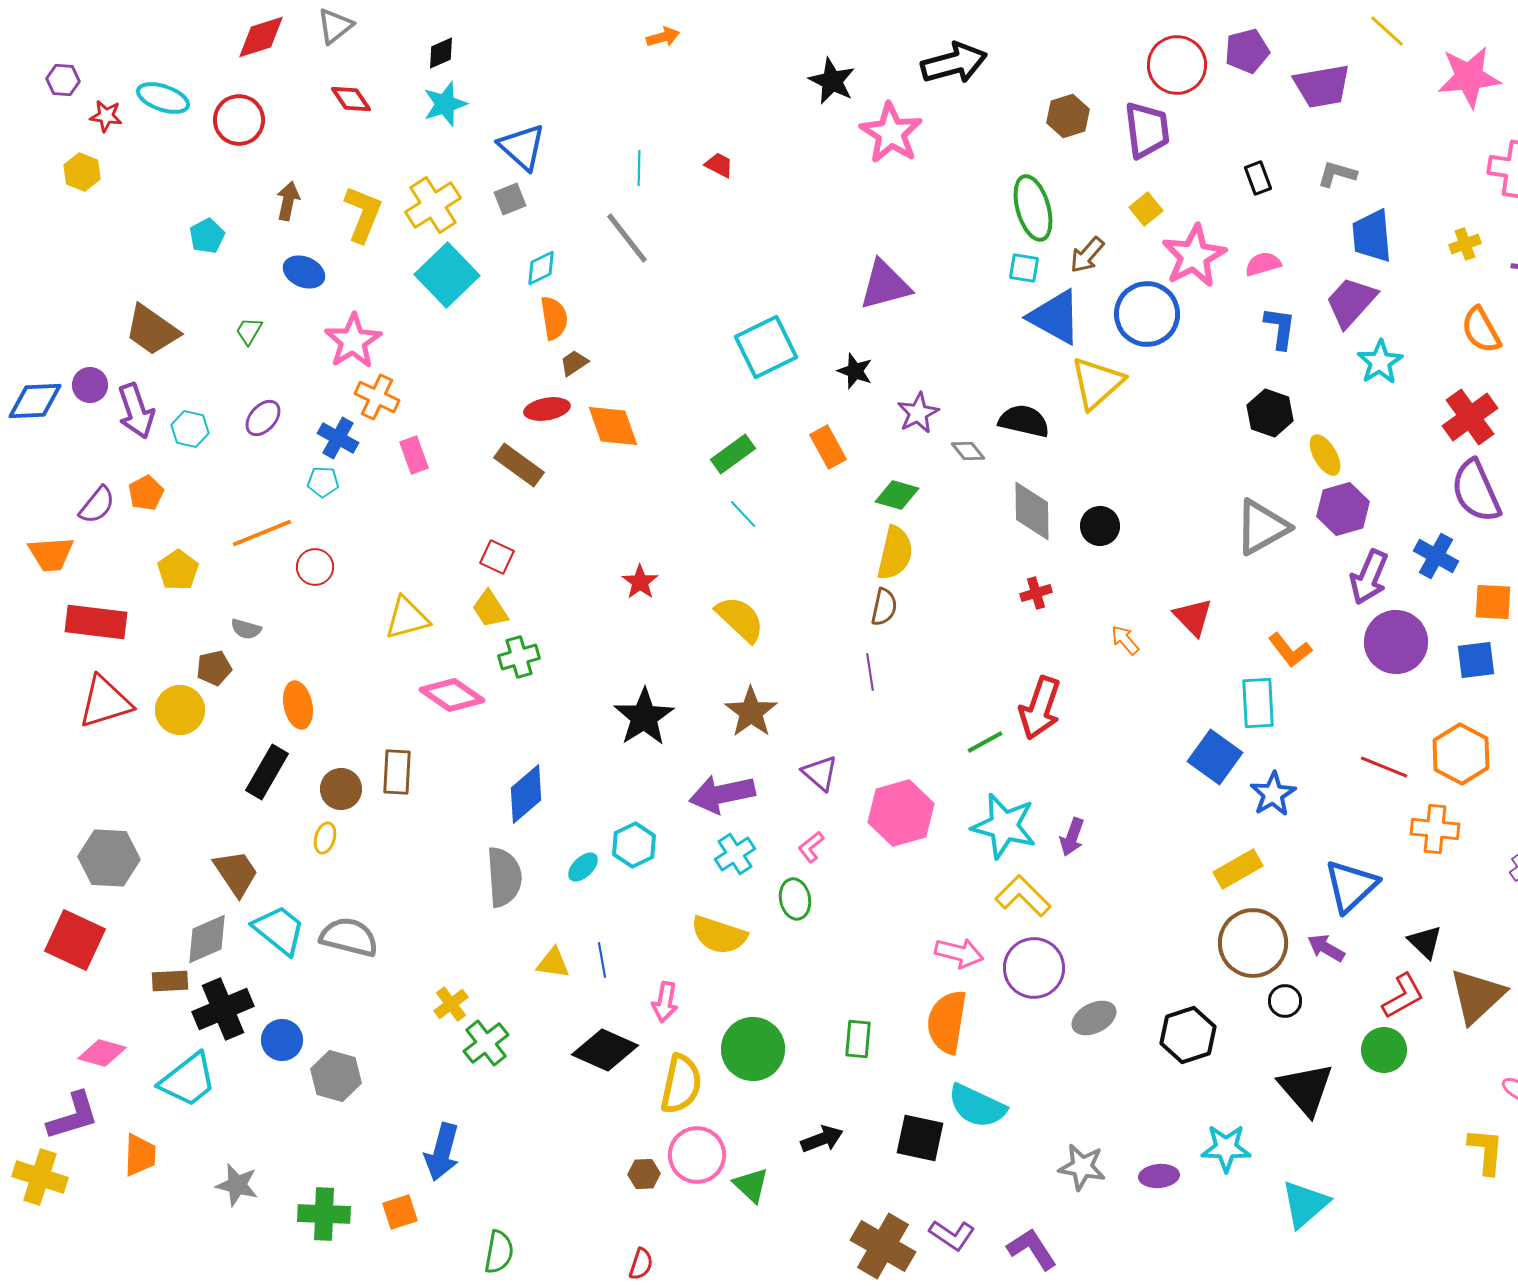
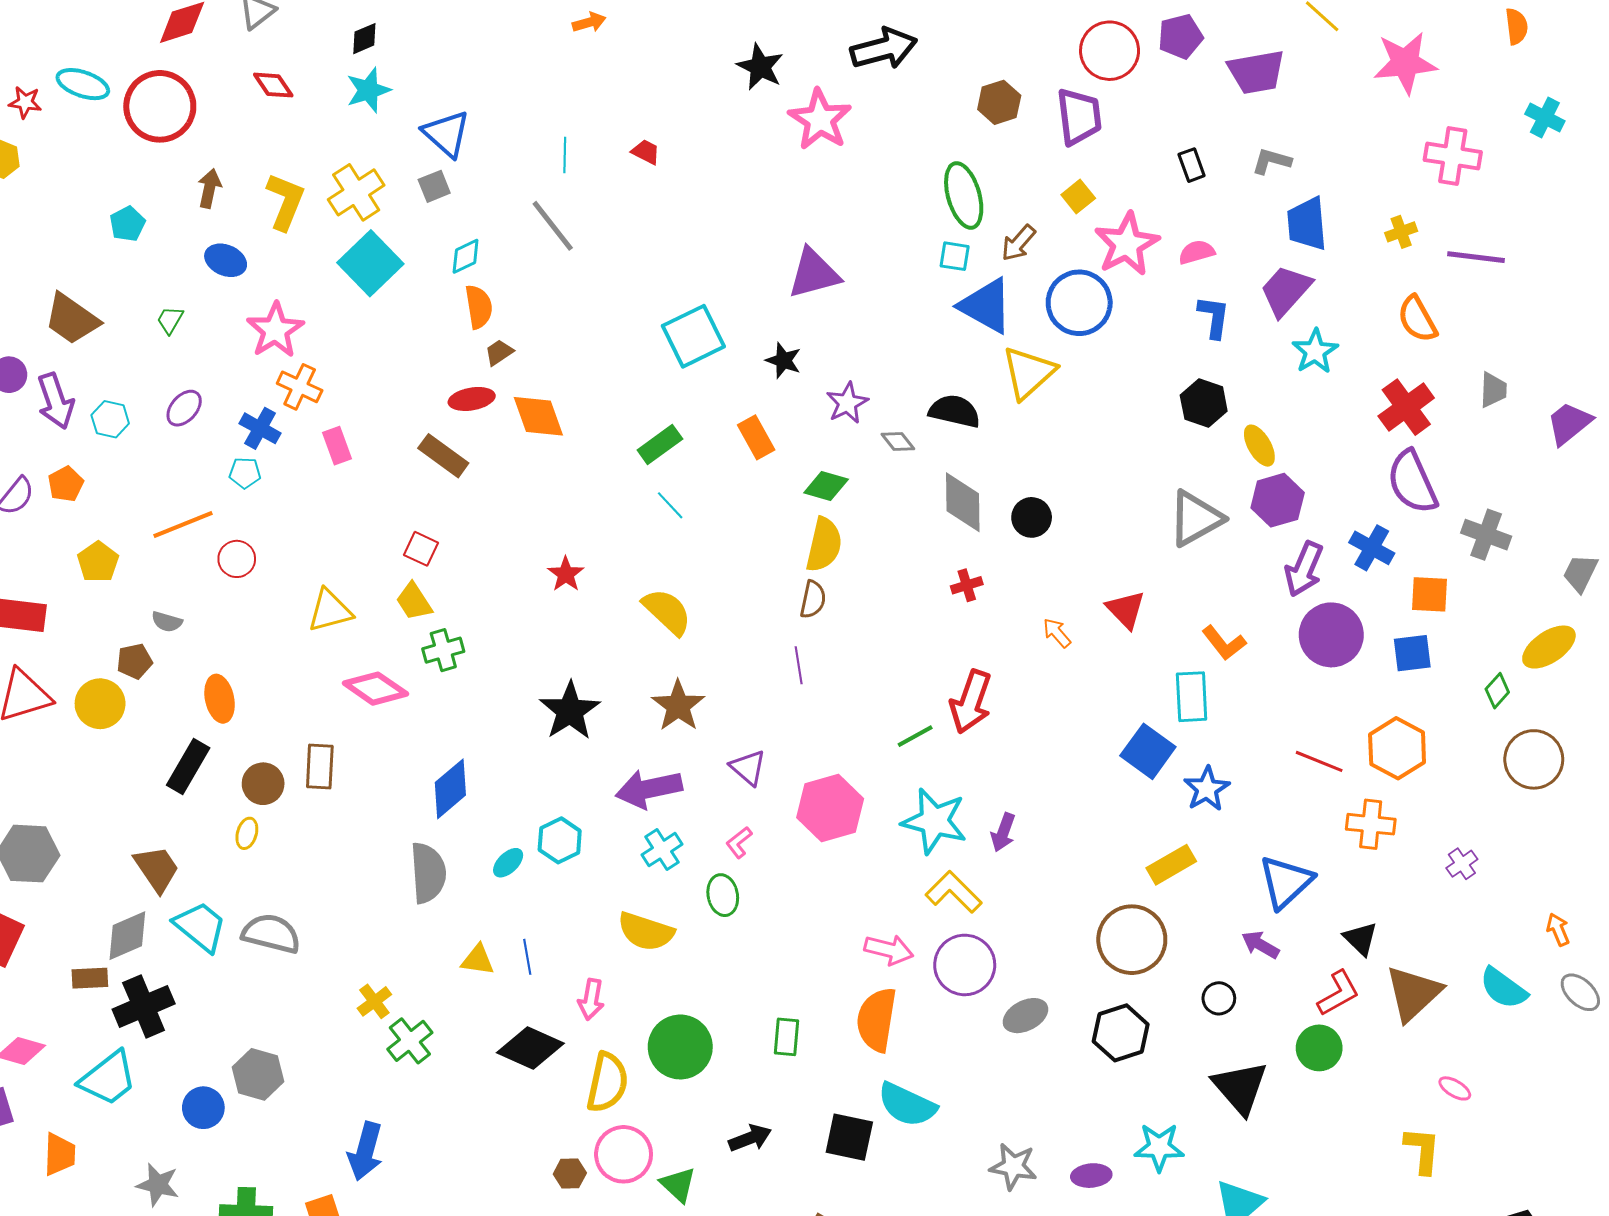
red circle: (239, 120) -> (160, 106), size x1.4
brown circle: (1253, 943) -> (1132, 940), moved
blue circle: (282, 1040) -> (203, 1108), moved

